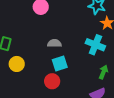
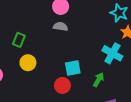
gray semicircle: (54, 43) -> (60, 27), moved
green arrow: (103, 72) -> (98, 80), moved

